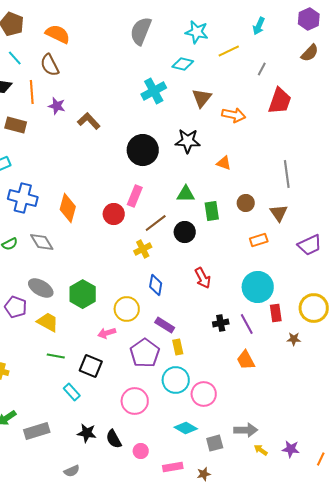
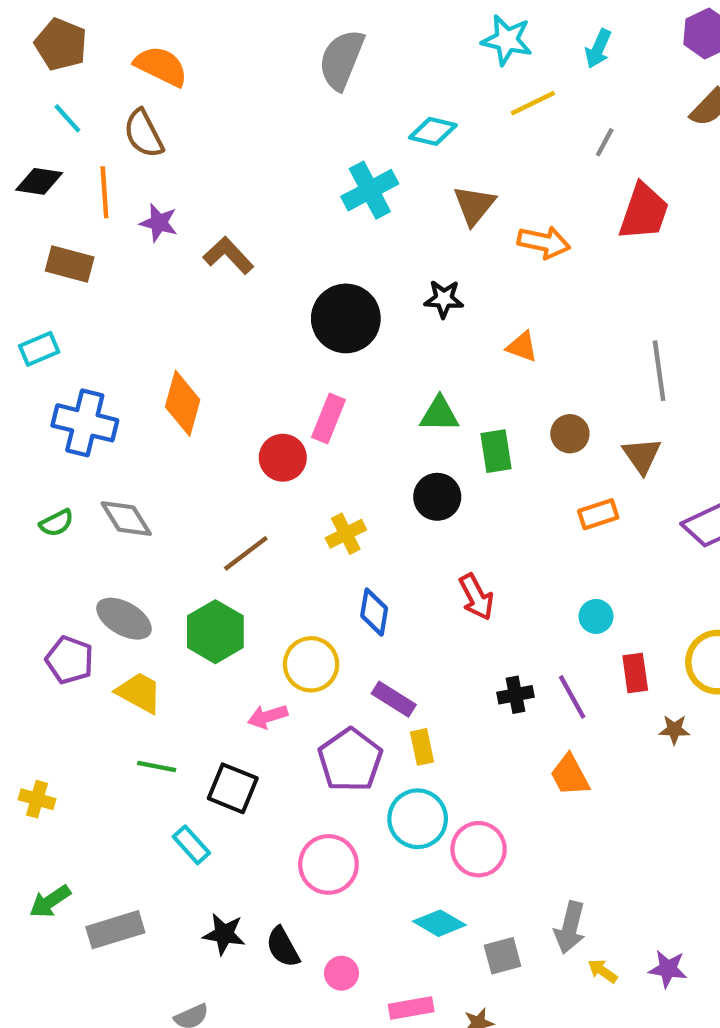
cyan star: (197, 32) -> (507, 40), moved
black star: (188, 141) -> (444, 299), size x0.7
orange diamond: (68, 208) -> (183, 403), moved
brown line: (156, 223) -> (246, 553), moved
cyan circle: (258, 287) -> (596, 616), size x0.5
gray arrow: (246, 430) -> (570, 928), turned 105

